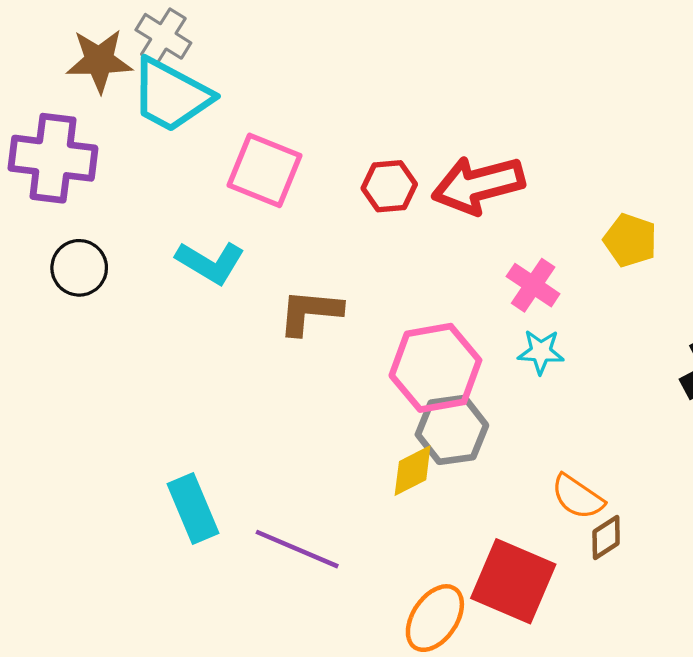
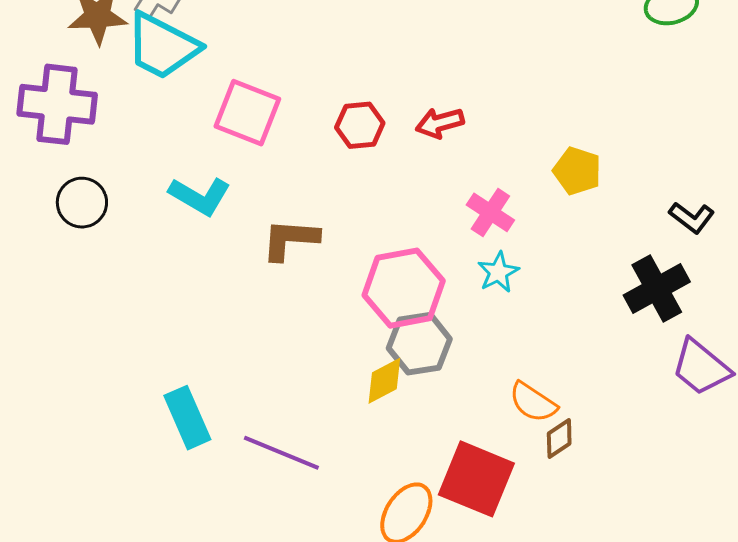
red arrow: (478, 185) -> (440, 123), size x0.6
cyan star: (541, 352) -> (498, 272), turned -30

